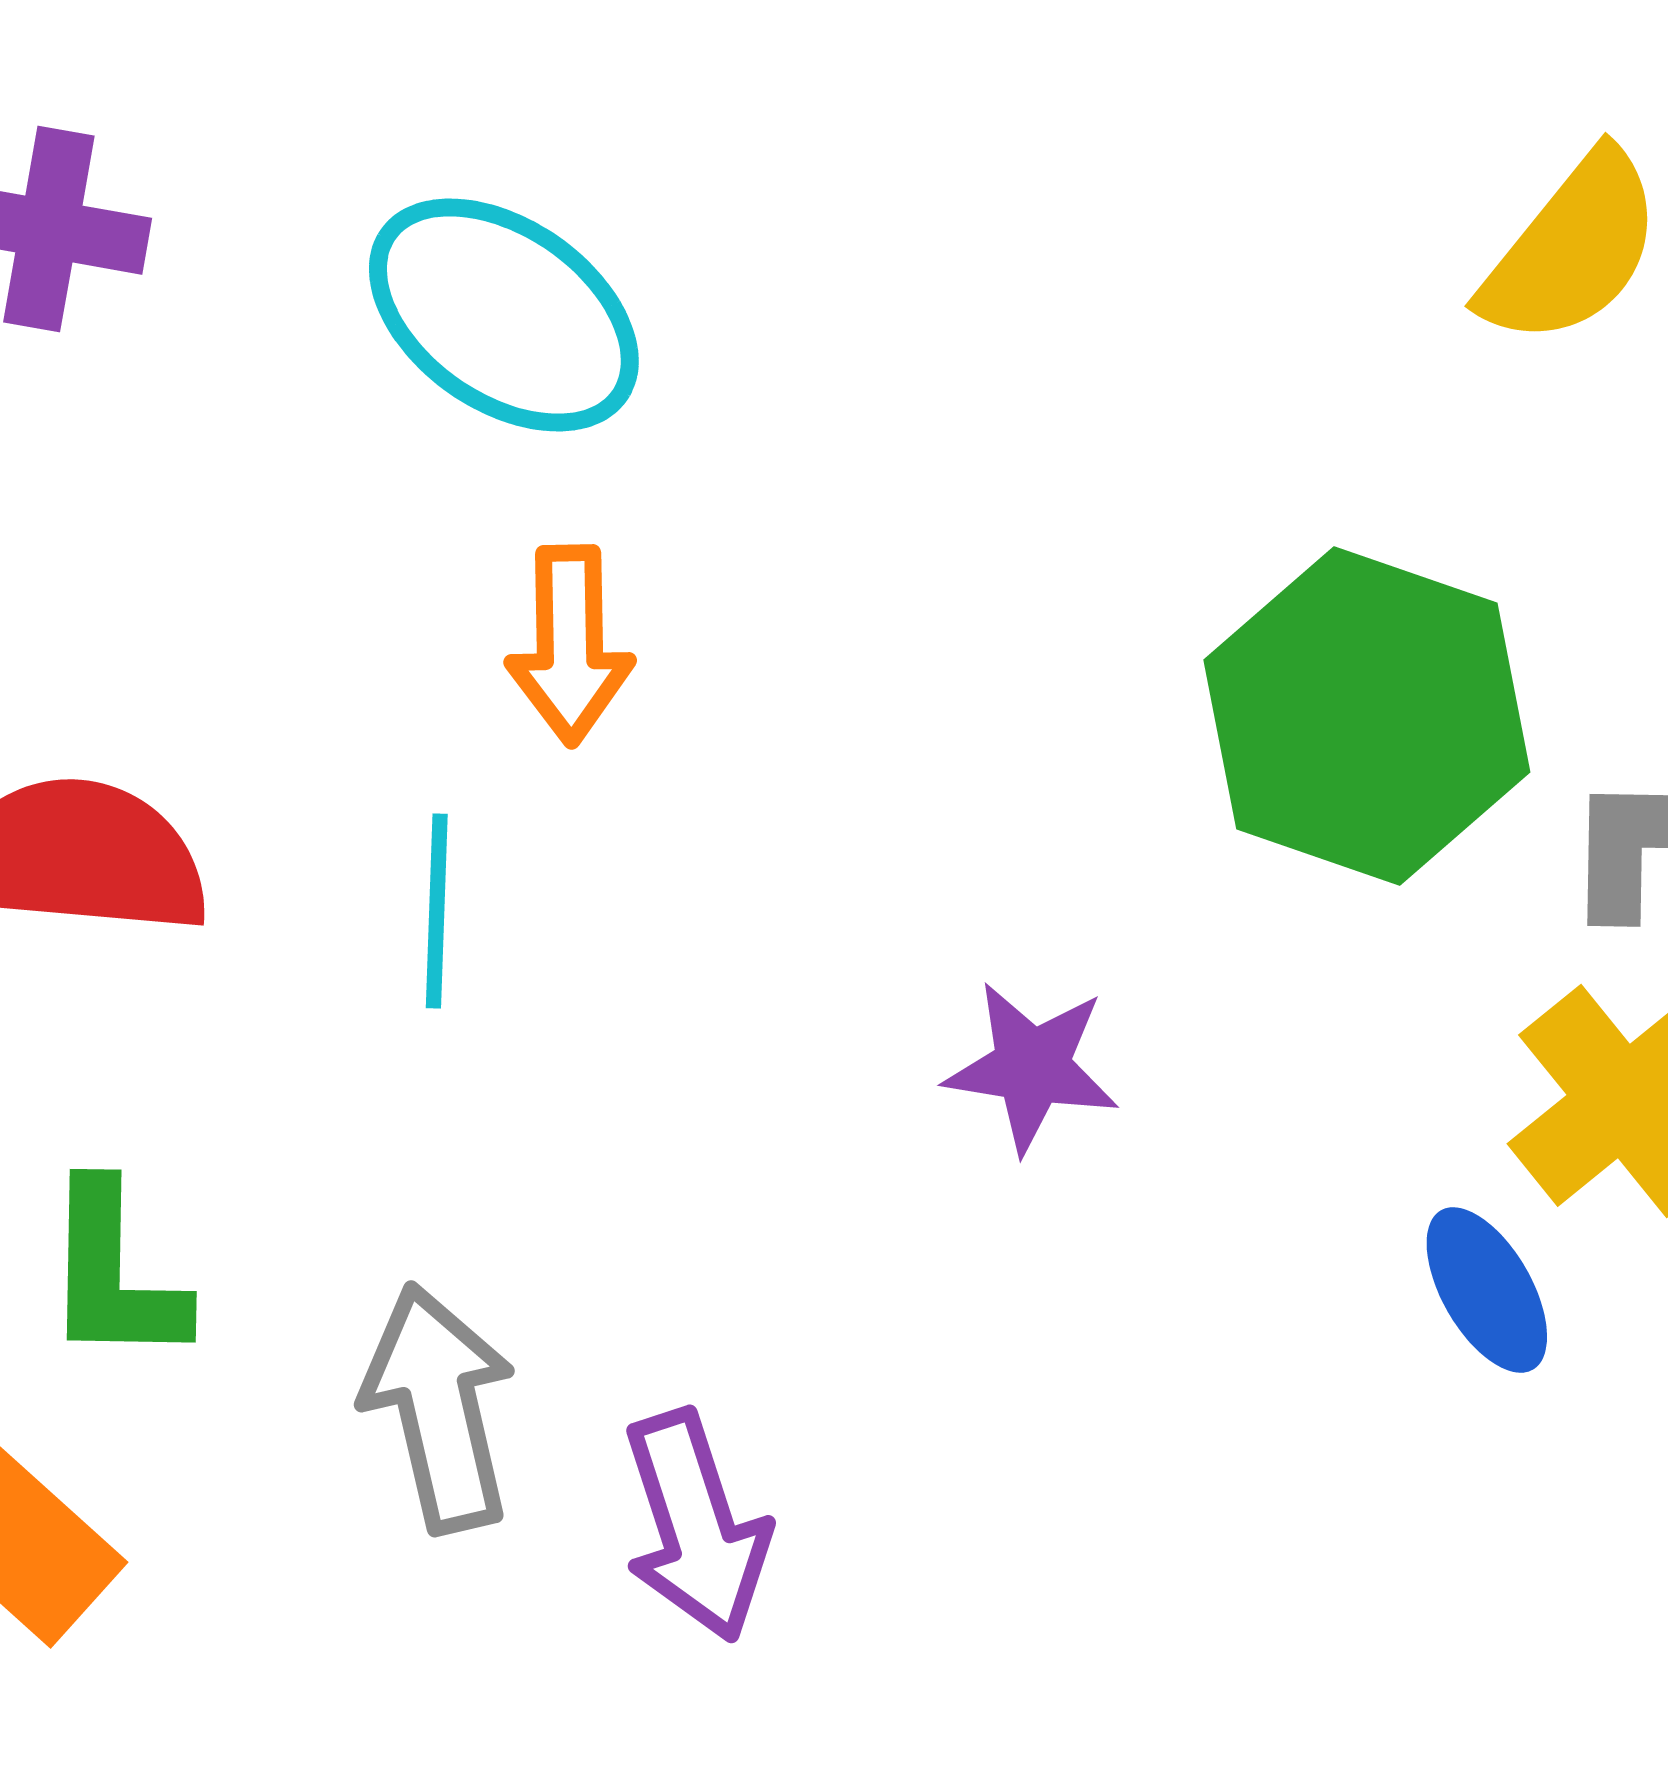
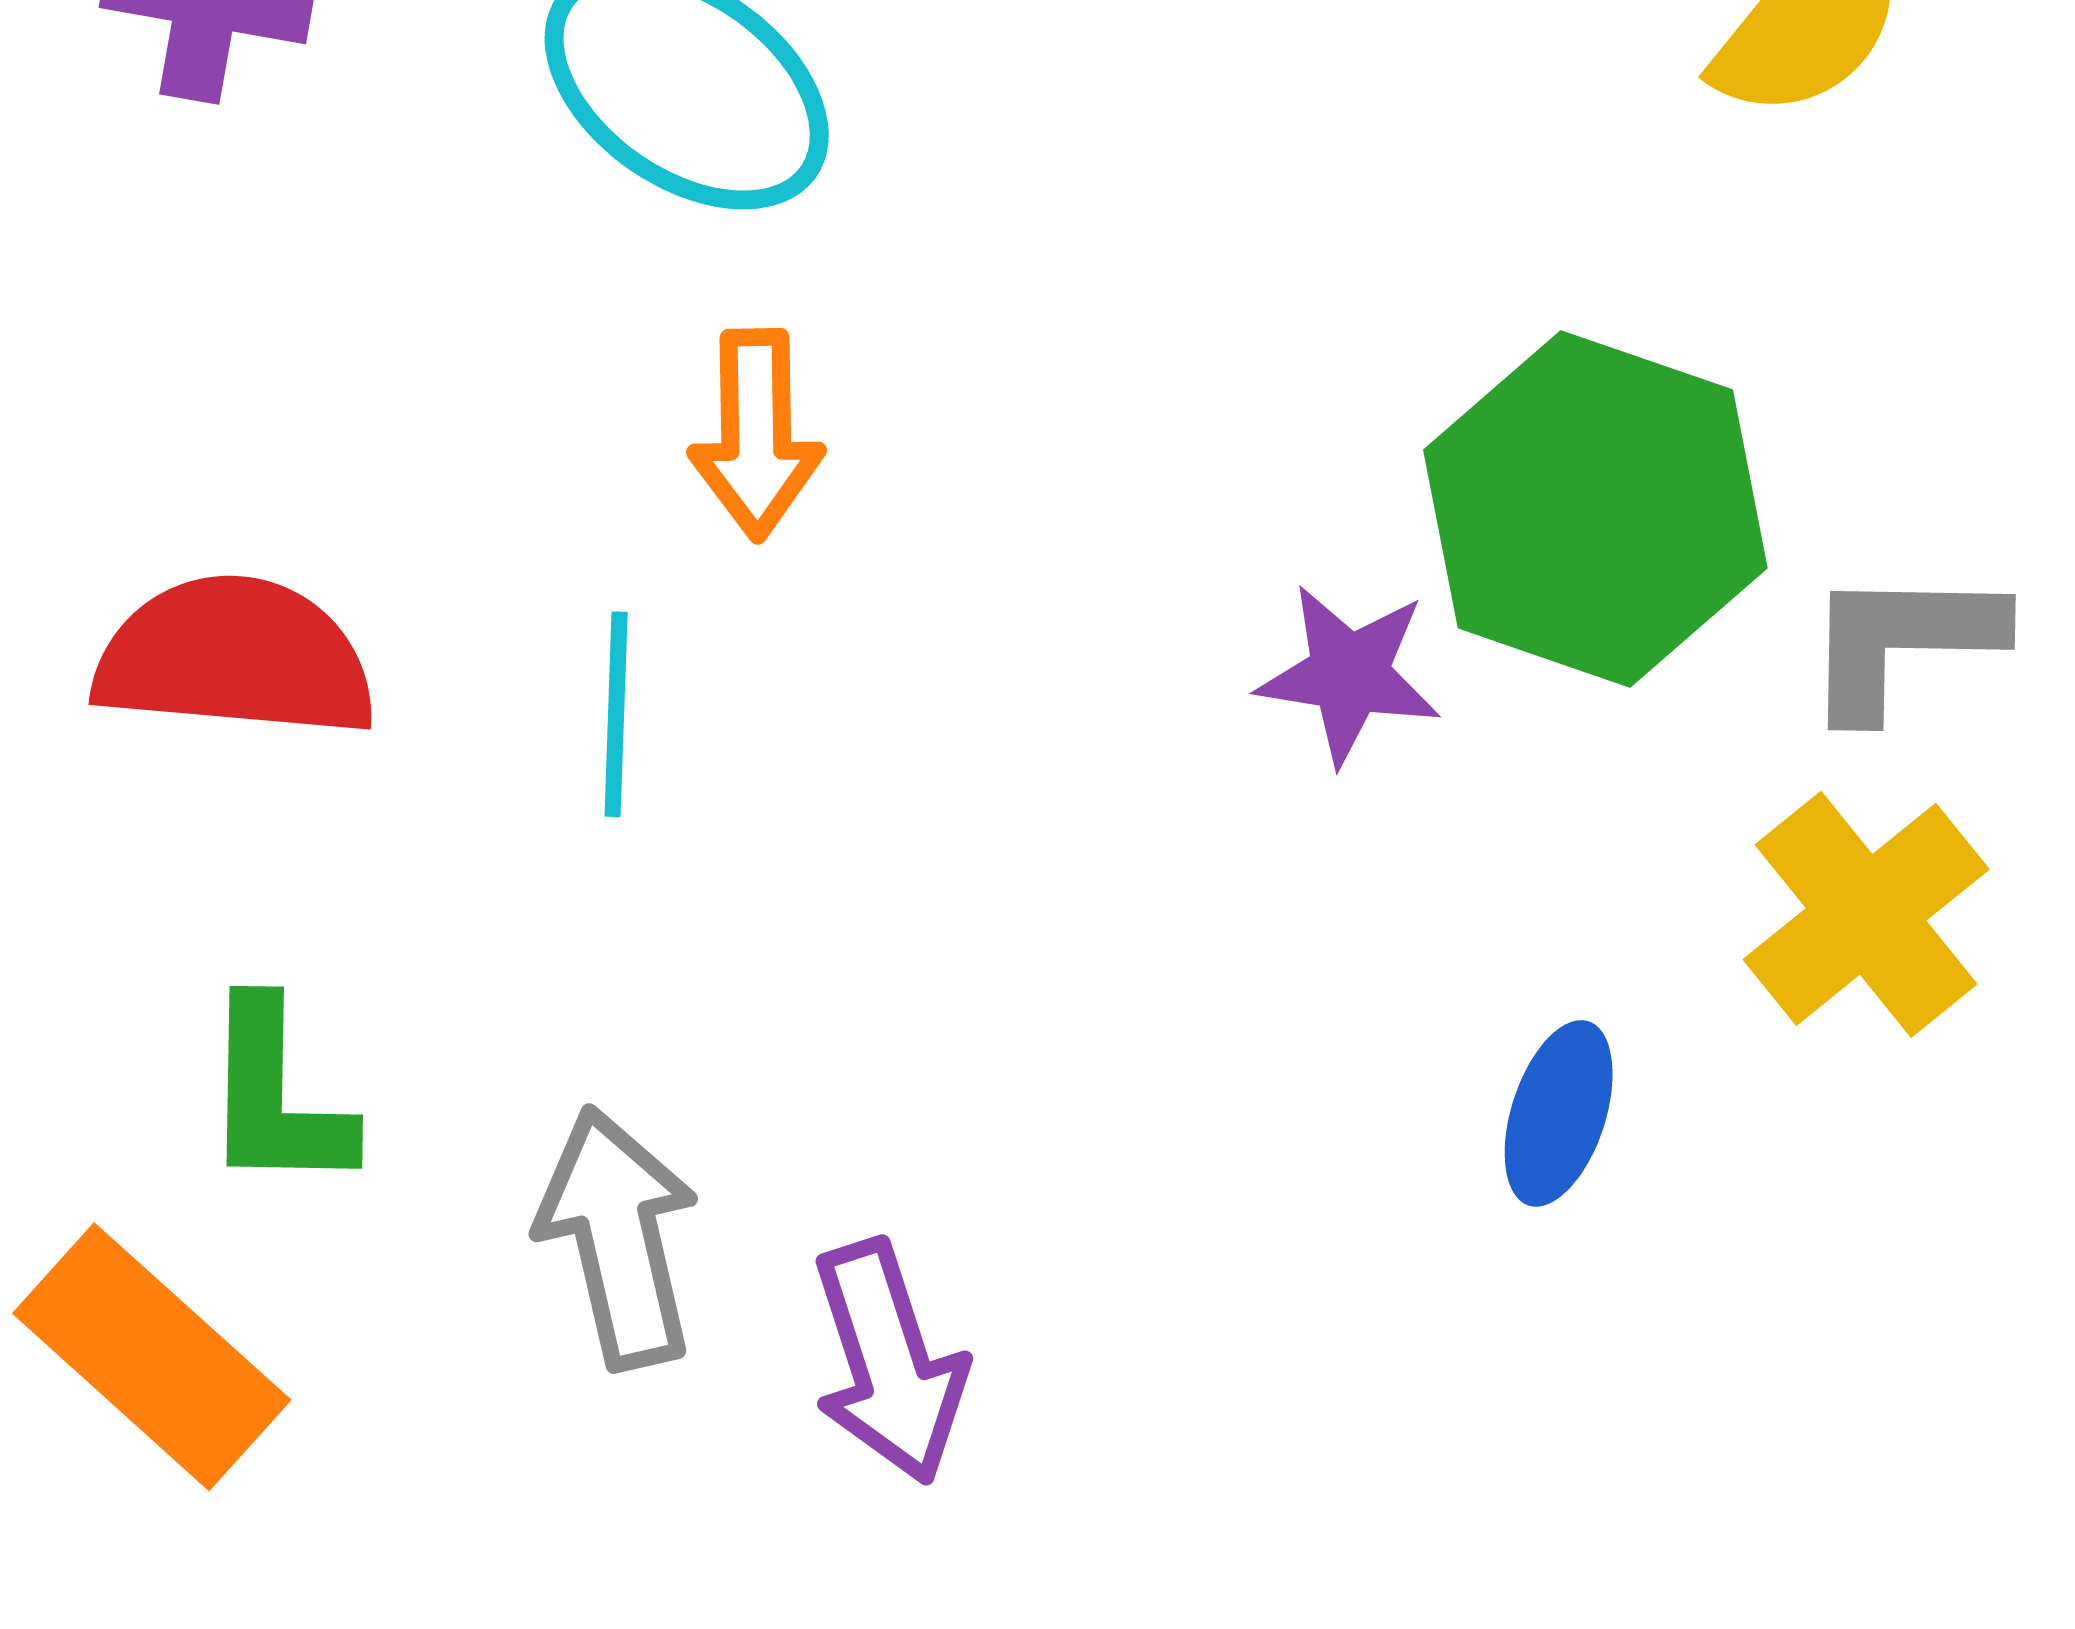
purple star: (1032, 1067) -> (1349, 674), moved
blue ellipse: (1487, 1290) -> (1559, 1113), moved, turned 48

